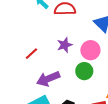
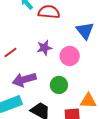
green circle: (84, 71) -> (59, 85), moved

